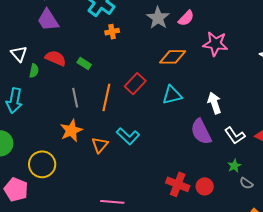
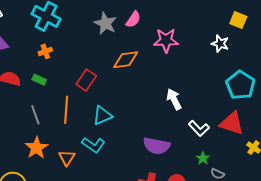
orange cross: (112, 32) -> (45, 51), moved
red rectangle: (135, 84) -> (86, 80), moved
cyan triangle: (172, 95) -> (102, 116), moved
purple semicircle: (201, 132) -> (156, 146), moved, turned -44

